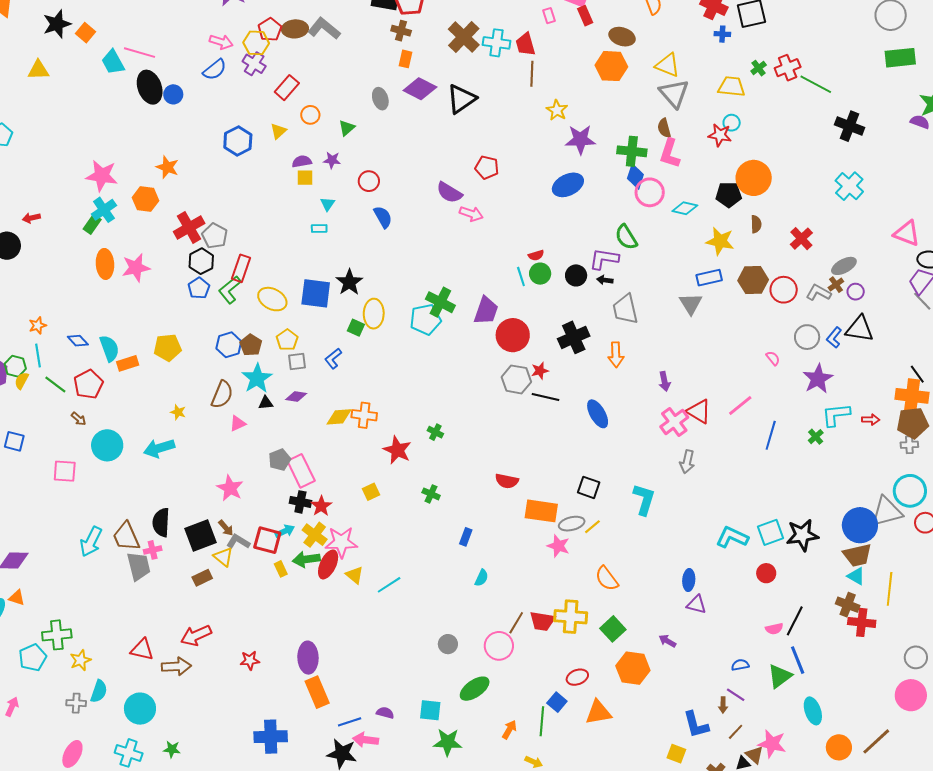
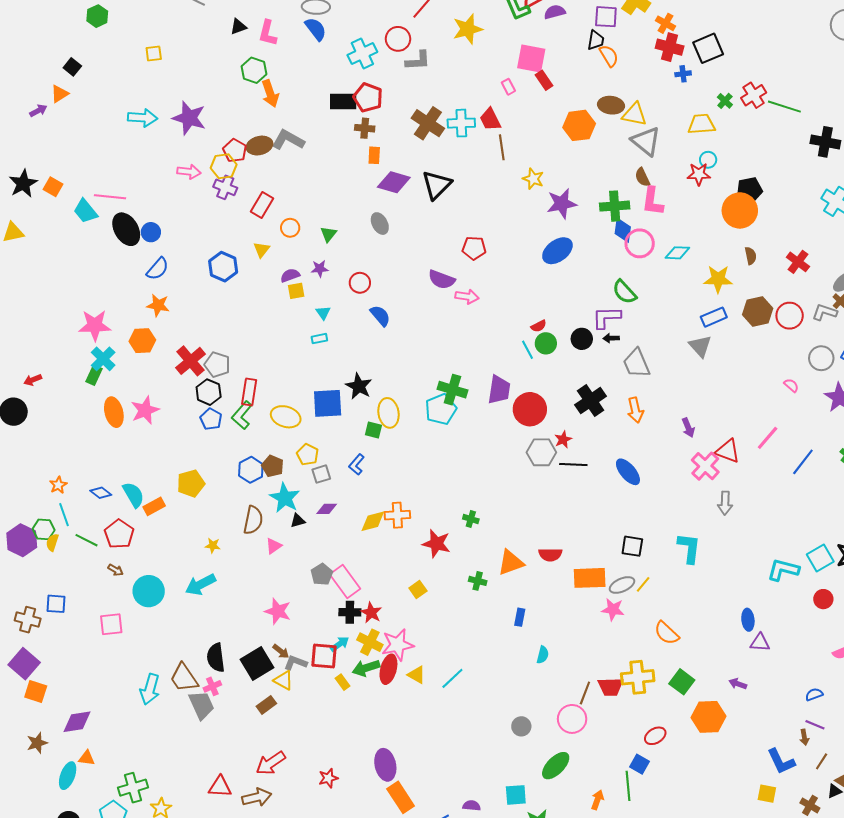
brown ellipse: (622, 37) -> (611, 105), moved
blue semicircle: (215, 70) -> (158, 269), moved
gray ellipse: (380, 99) -> (380, 224), moved
black pentagon: (729, 195) -> (749, 190), moved
blue line: (771, 435) -> (803, 462), turned 32
orange triangle: (598, 712) -> (511, 563), moved

